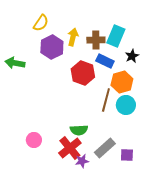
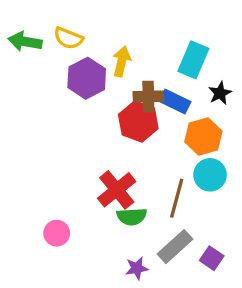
yellow semicircle: (41, 23) -> (68, 38), turned 78
brown cross: (96, 40) -> (148, 96), moved
green arrow: (15, 63) -> (25, 41), moved
brown line: (106, 100) -> (177, 198), moved
red cross: (70, 148) -> (117, 190), moved
purple square: (127, 155) -> (212, 258), turned 32

